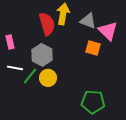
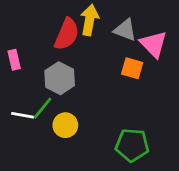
red semicircle: (47, 24) -> (67, 34), turned 40
white line: (15, 68) -> (23, 115), moved
yellow circle: (48, 78) -> (65, 125), moved

